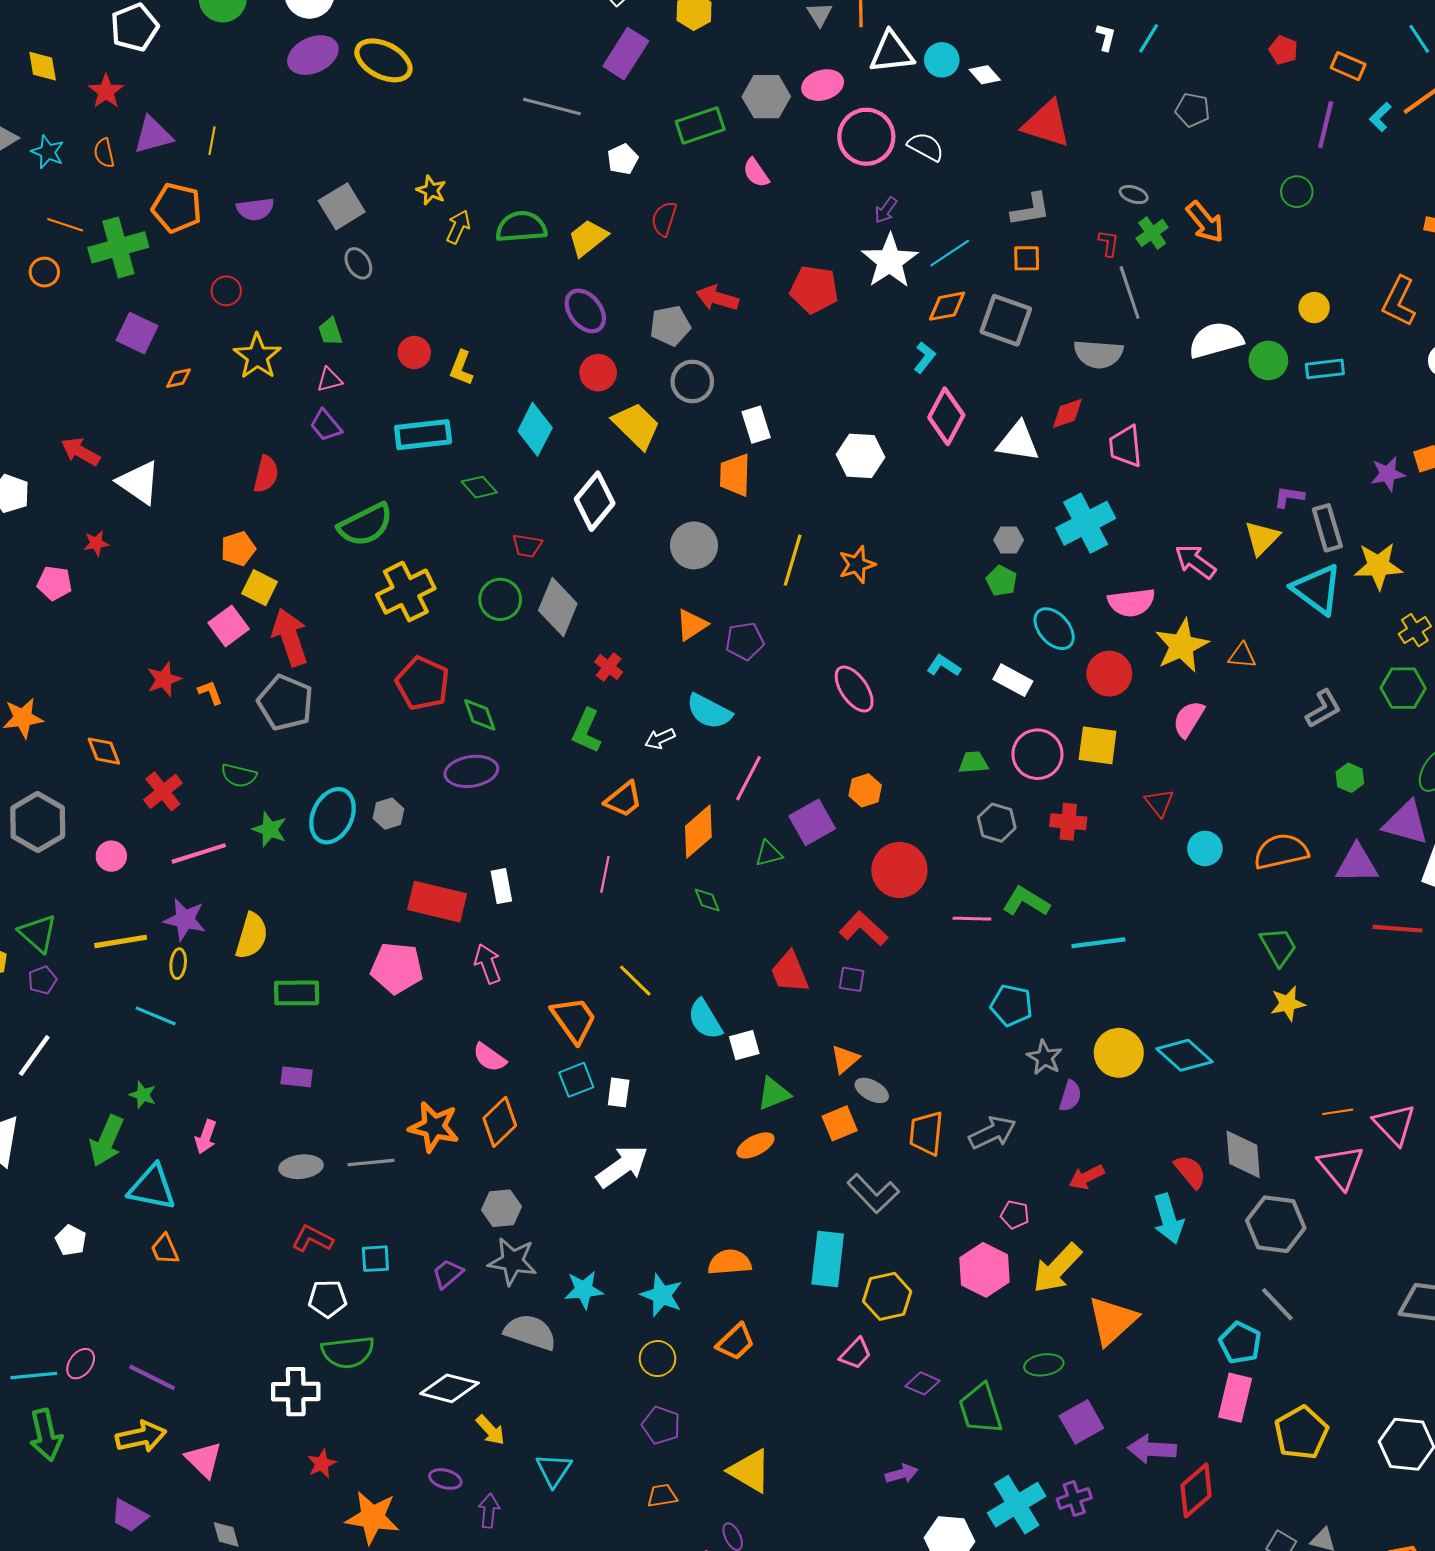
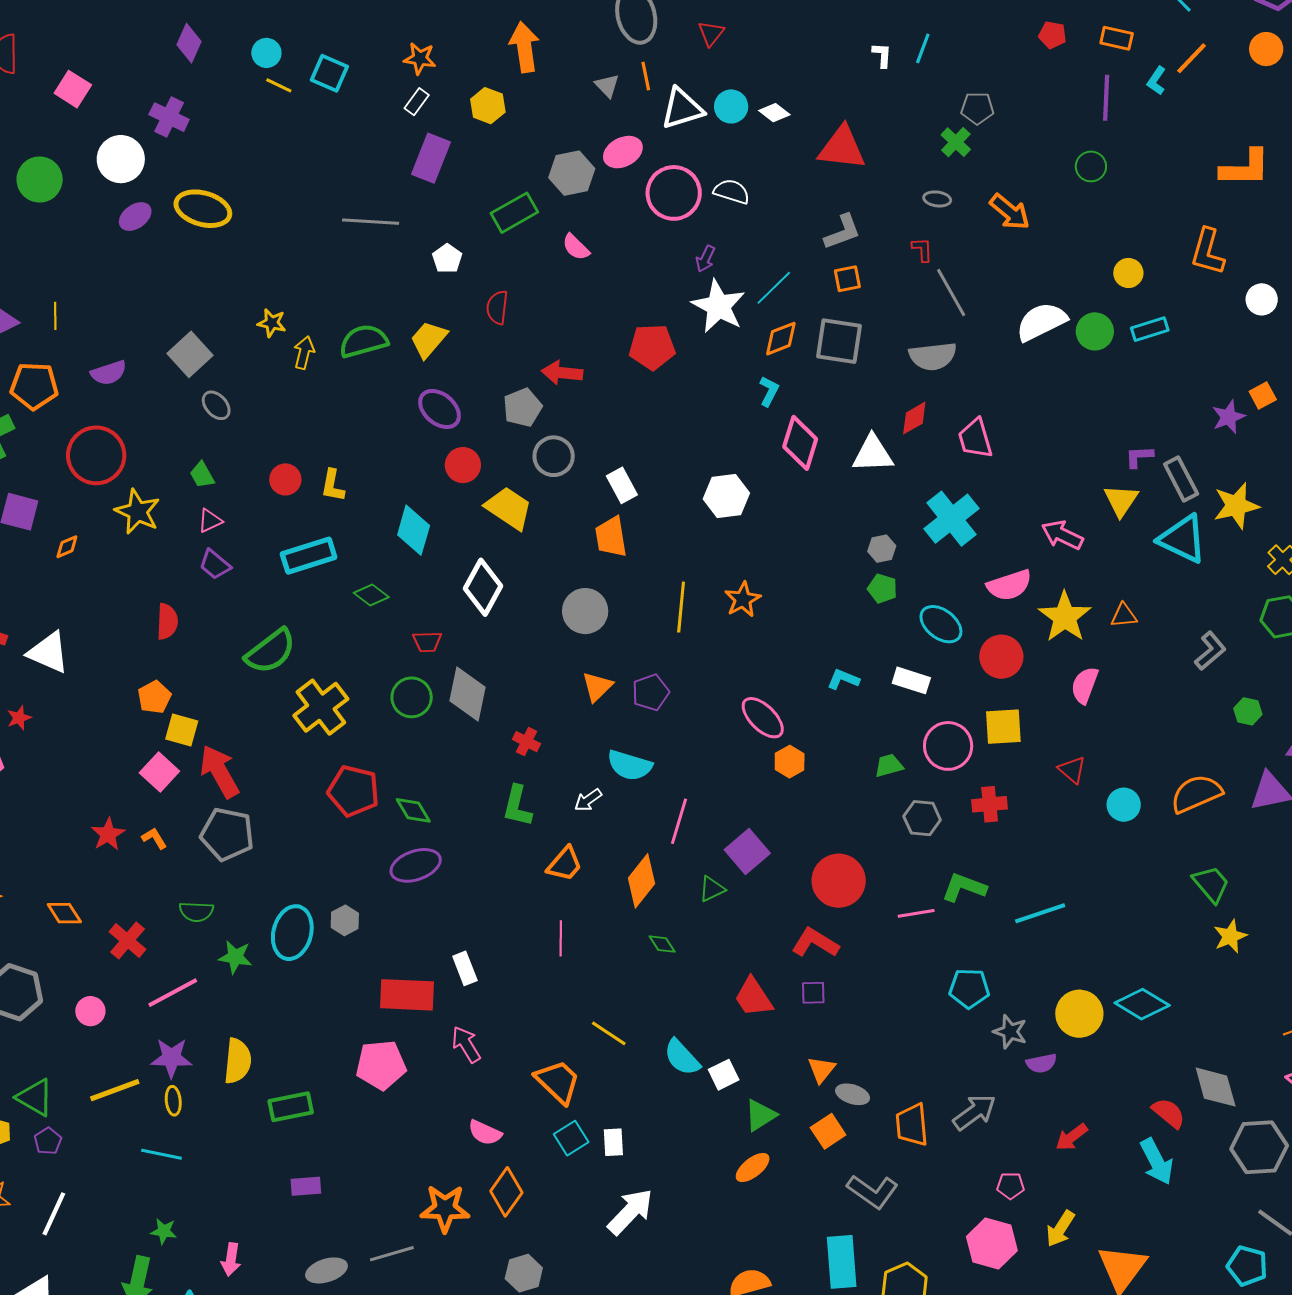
purple ellipse: (313, 55) -> (135, 217), size x0.7
green cross: (1152, 233) -> (956, 142), moved
red circle: (226, 291) -> (96, 455), size x2.0
orange hexagon: (865, 790) -> (790, 762), moved
purple semicircle: (1070, 1096) -> (1041, 1063), turned 72
yellow arrow: (1057, 1268) -> (1060, 1229), size x0.7

